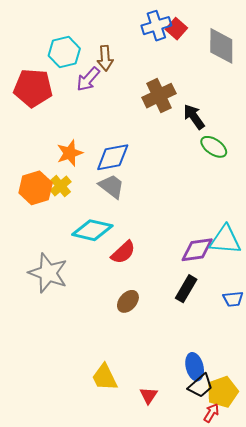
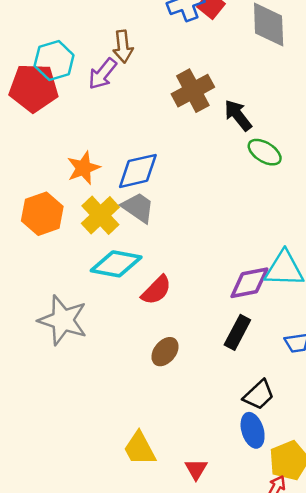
cyan hexagon: (64, 52) -> (54, 61), moved
yellow cross: (61, 186) -> (100, 215), moved, size x1.4
black trapezoid: (200, 386) -> (259, 395), moved

